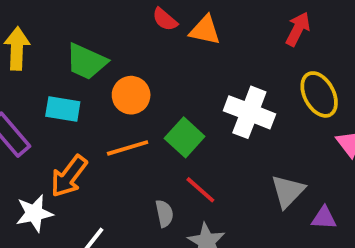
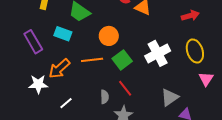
red arrow: (298, 29) -> (190, 16), turned 36
orange circle: (131, 95) -> (109, 36), moved
white cross: (249, 112) -> (158, 53), turned 30

